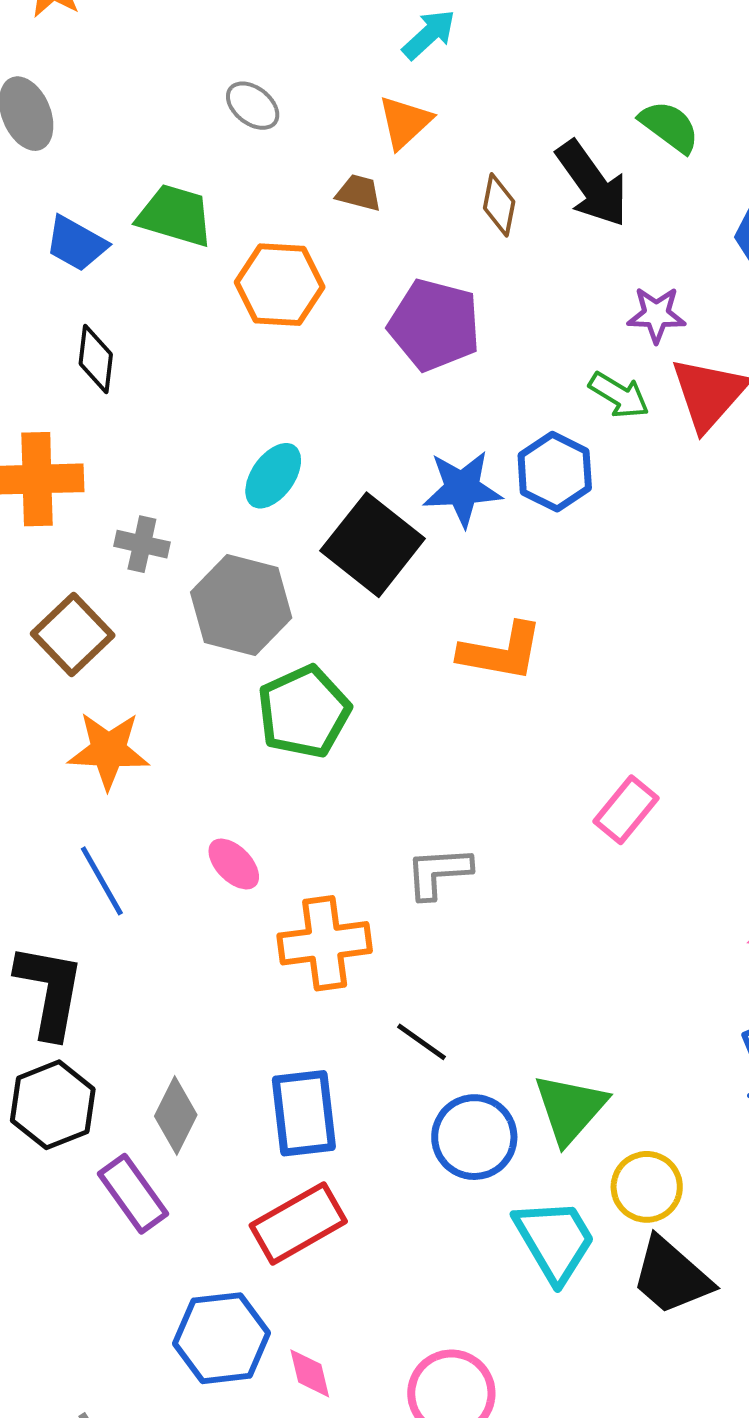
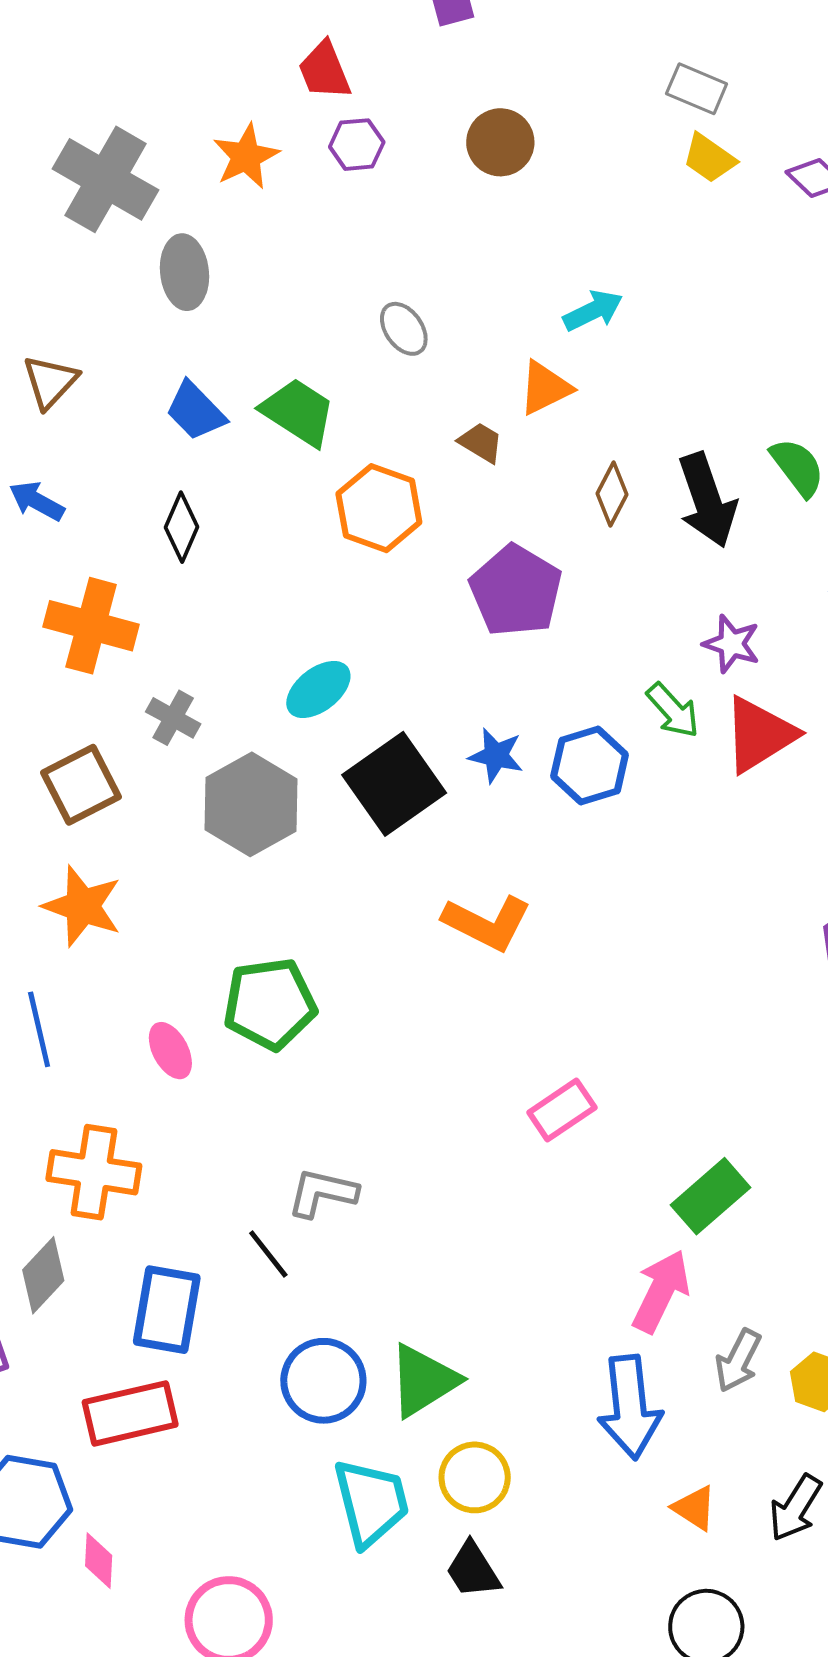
blue star: (462, 489) -> (496, 756), size x0.7
green pentagon: (304, 712) -> (270, 1004), moved
gray L-shape: (438, 872) -> (322, 1193), moved
orange cross: (325, 943) -> (94, 1172), moved
black line: (422, 1042) -> (268, 1254), moved
black trapezoid: (671, 1276) -> (473, 1570), size x0.7

